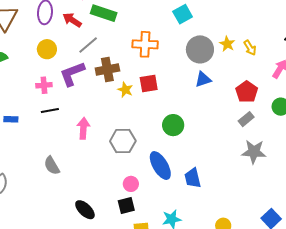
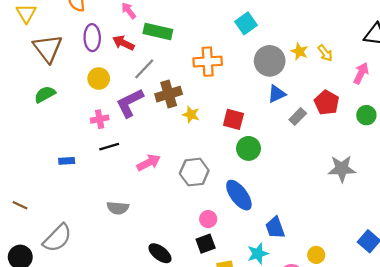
red square: (149, 83) -> (233, 119), moved, turned 30
gray rectangle: (246, 119) -> (298, 117), moved
pink arrow: (83, 128) -> (149, 163), turned 65
gray semicircle: (52, 166) -> (118, 208), turned -48
blue trapezoid: (193, 178) -> (275, 228), moved

